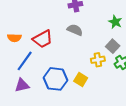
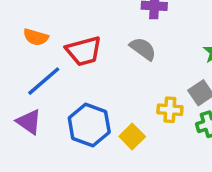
purple triangle: (22, 85) -> (29, 122), turned 35

